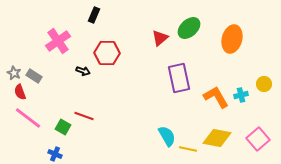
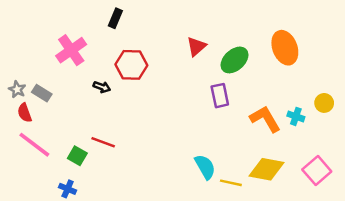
green ellipse: (189, 28) -> (235, 60), moved
orange ellipse: (232, 39) -> (285, 48), turned -36
purple rectangle: (179, 78) -> (220, 96), size x0.7
cyan cross: (241, 95) -> (296, 116), turned 32

